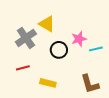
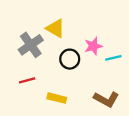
brown L-shape: (90, 84) -> (106, 99), turned -45

